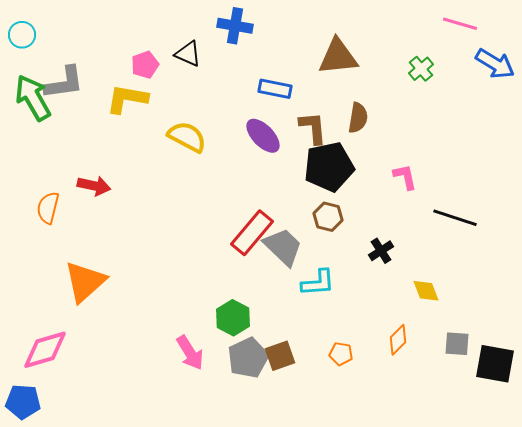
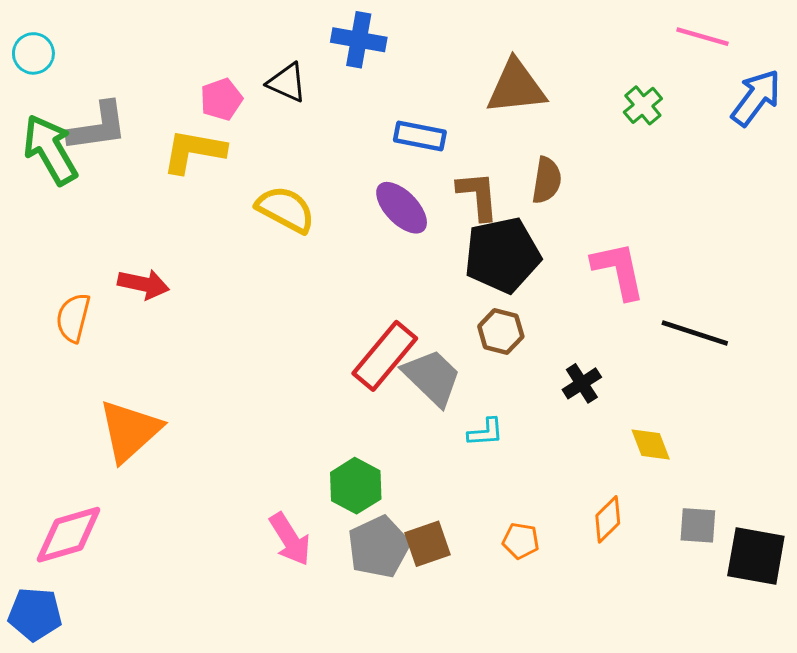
blue arrow: (495, 64) -> (756, 98), turned -84
pink L-shape: (405, 177) -> (618, 270), size x1.5
cyan L-shape: (318, 283) -> (486, 432), size x0.7

